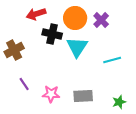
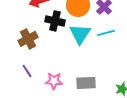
brown cross: (14, 50) -> (28, 39), moved
cyan line: (112, 60) -> (106, 33), moved

